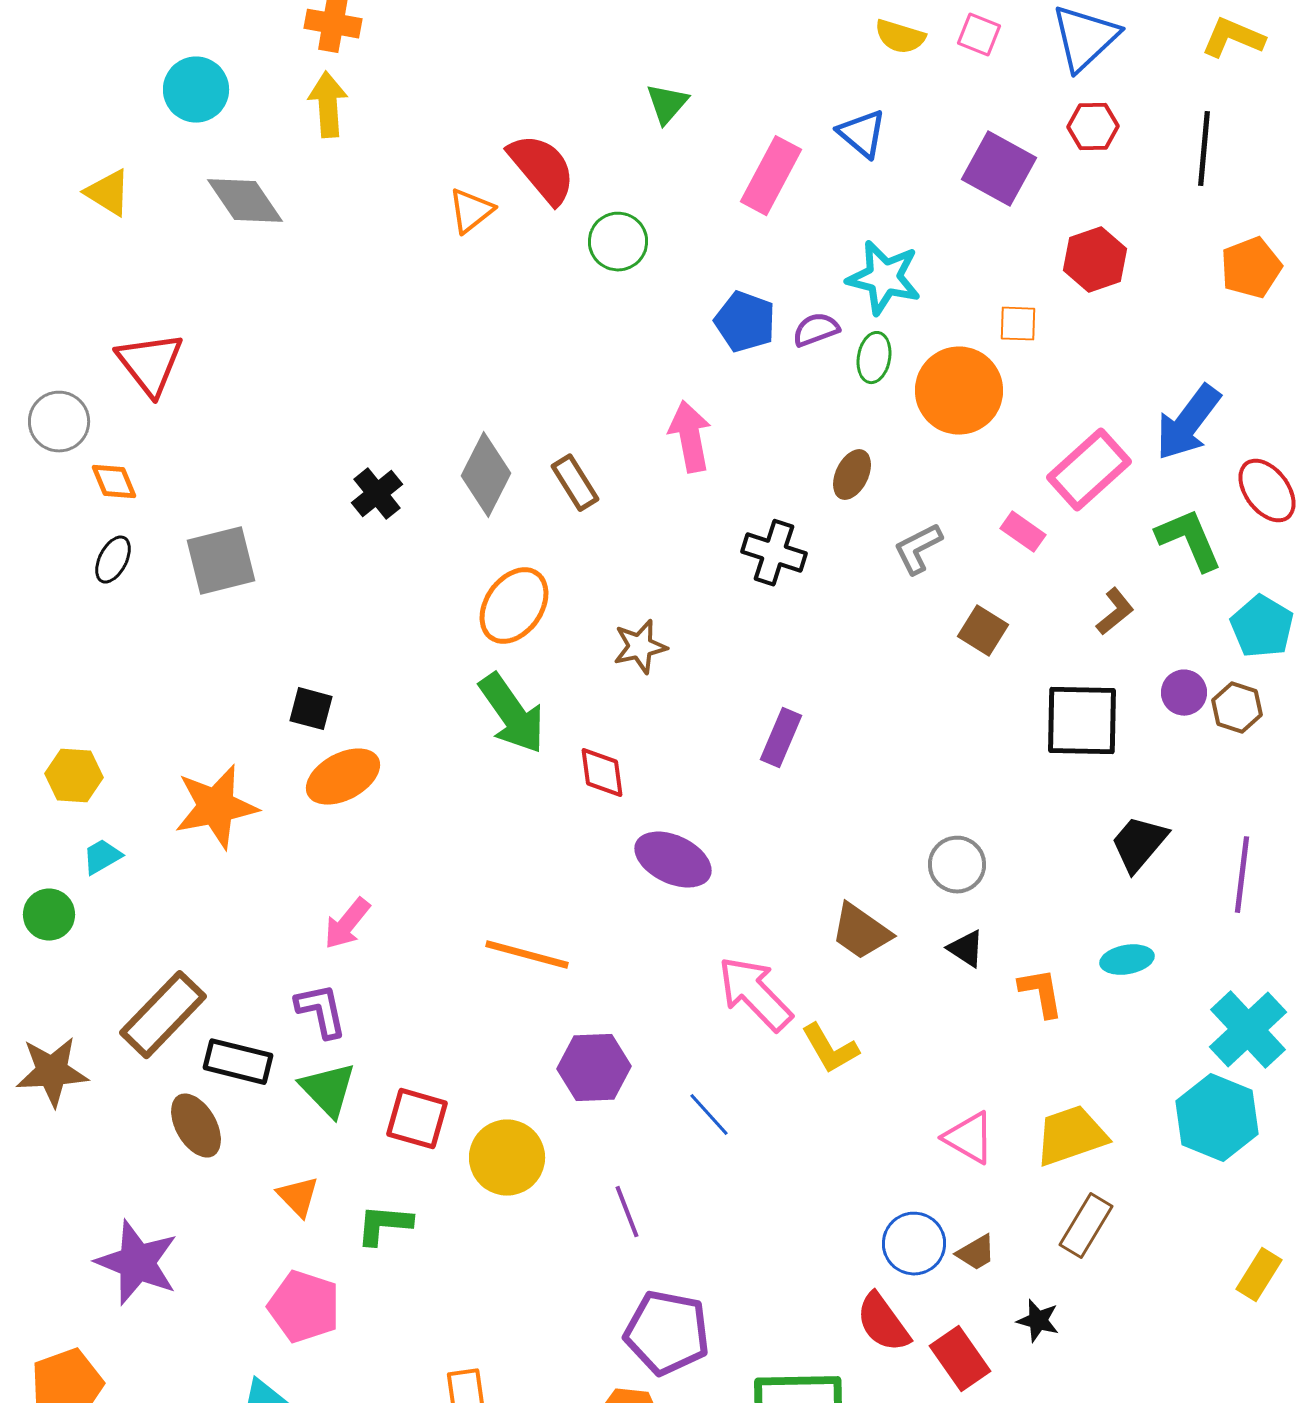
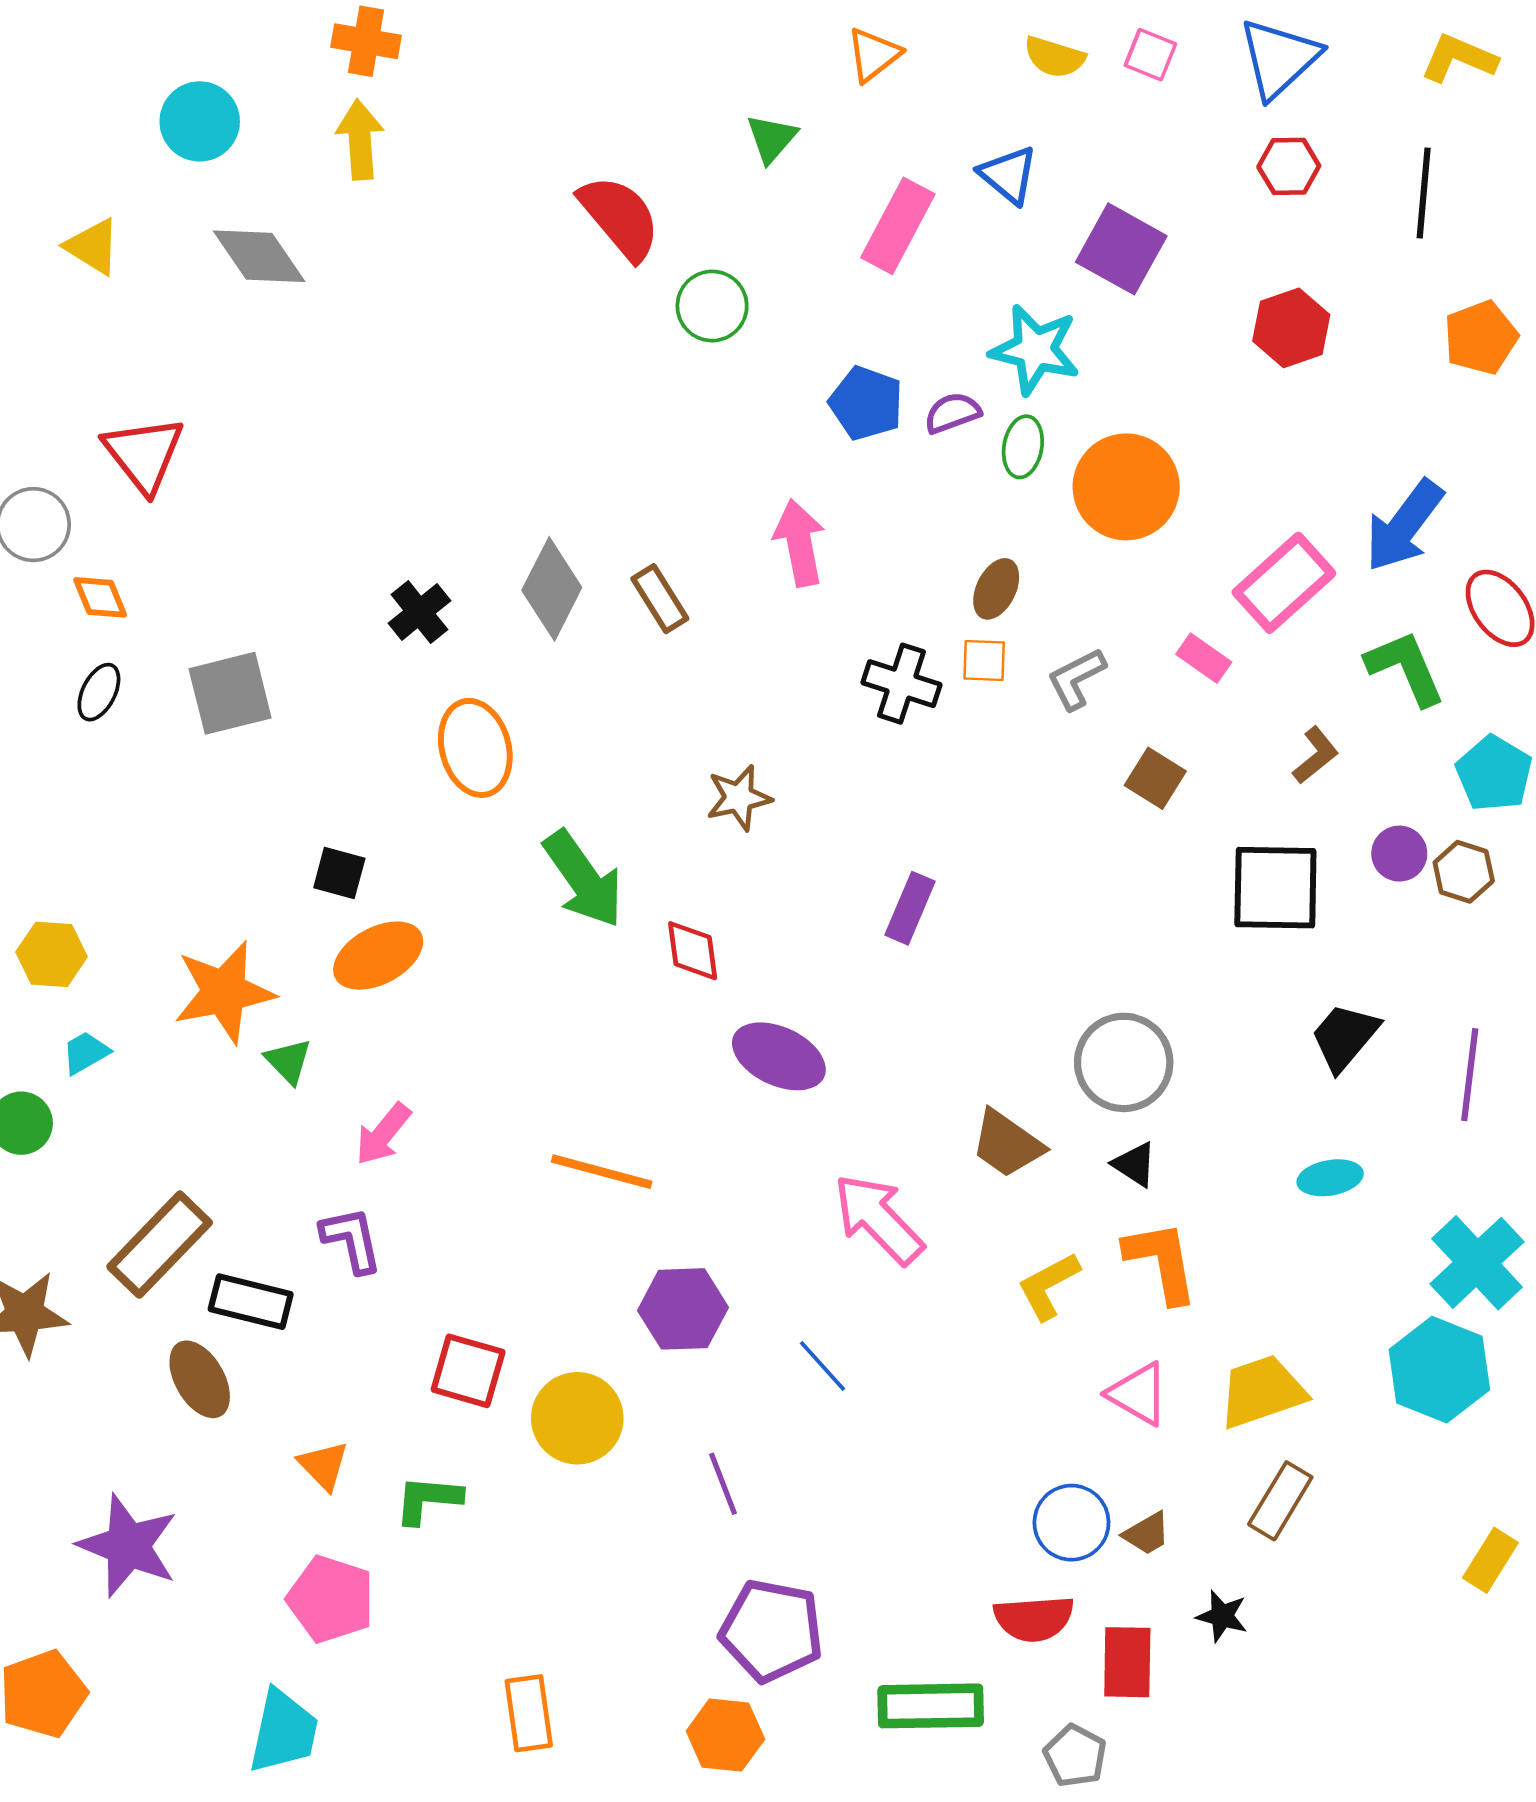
purple square: (999, 169) -> (1121, 249), moved
orange triangle: (471, 211) -> (874, 55), moved
orange square: (1018, 324) -> (984, 661), moved
orange ellipse: (514, 606) -> (475, 748), moved, turned -50
gray circle: (957, 865) -> (1124, 1062), size x1.4
orange L-shape: (1041, 993) -> (1161, 1262), moved, size x1.4
yellow L-shape: (830, 1049) -> (1048, 1286), moved, turned 92
green triangle: (328, 1090) -> (288, 1061), moved, size x0.7
red semicircle: (883, 1323) -> (1034, 1619), turned -58
red rectangle: (960, 1359) -> (1127, 1662), turned 36

